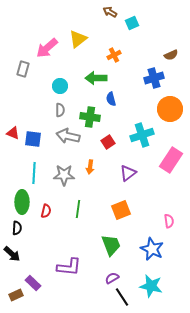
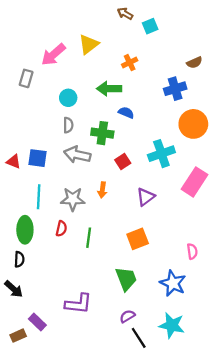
blue semicircle: (111, 99) -> (126, 113), turned 128
red triangle: (13, 133) -> (14, 162), moved
red semicircle: (46, 211) -> (61, 229), moved

